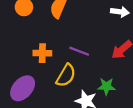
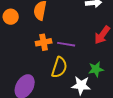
orange cross: (42, 53) -> (44, 42), moved

